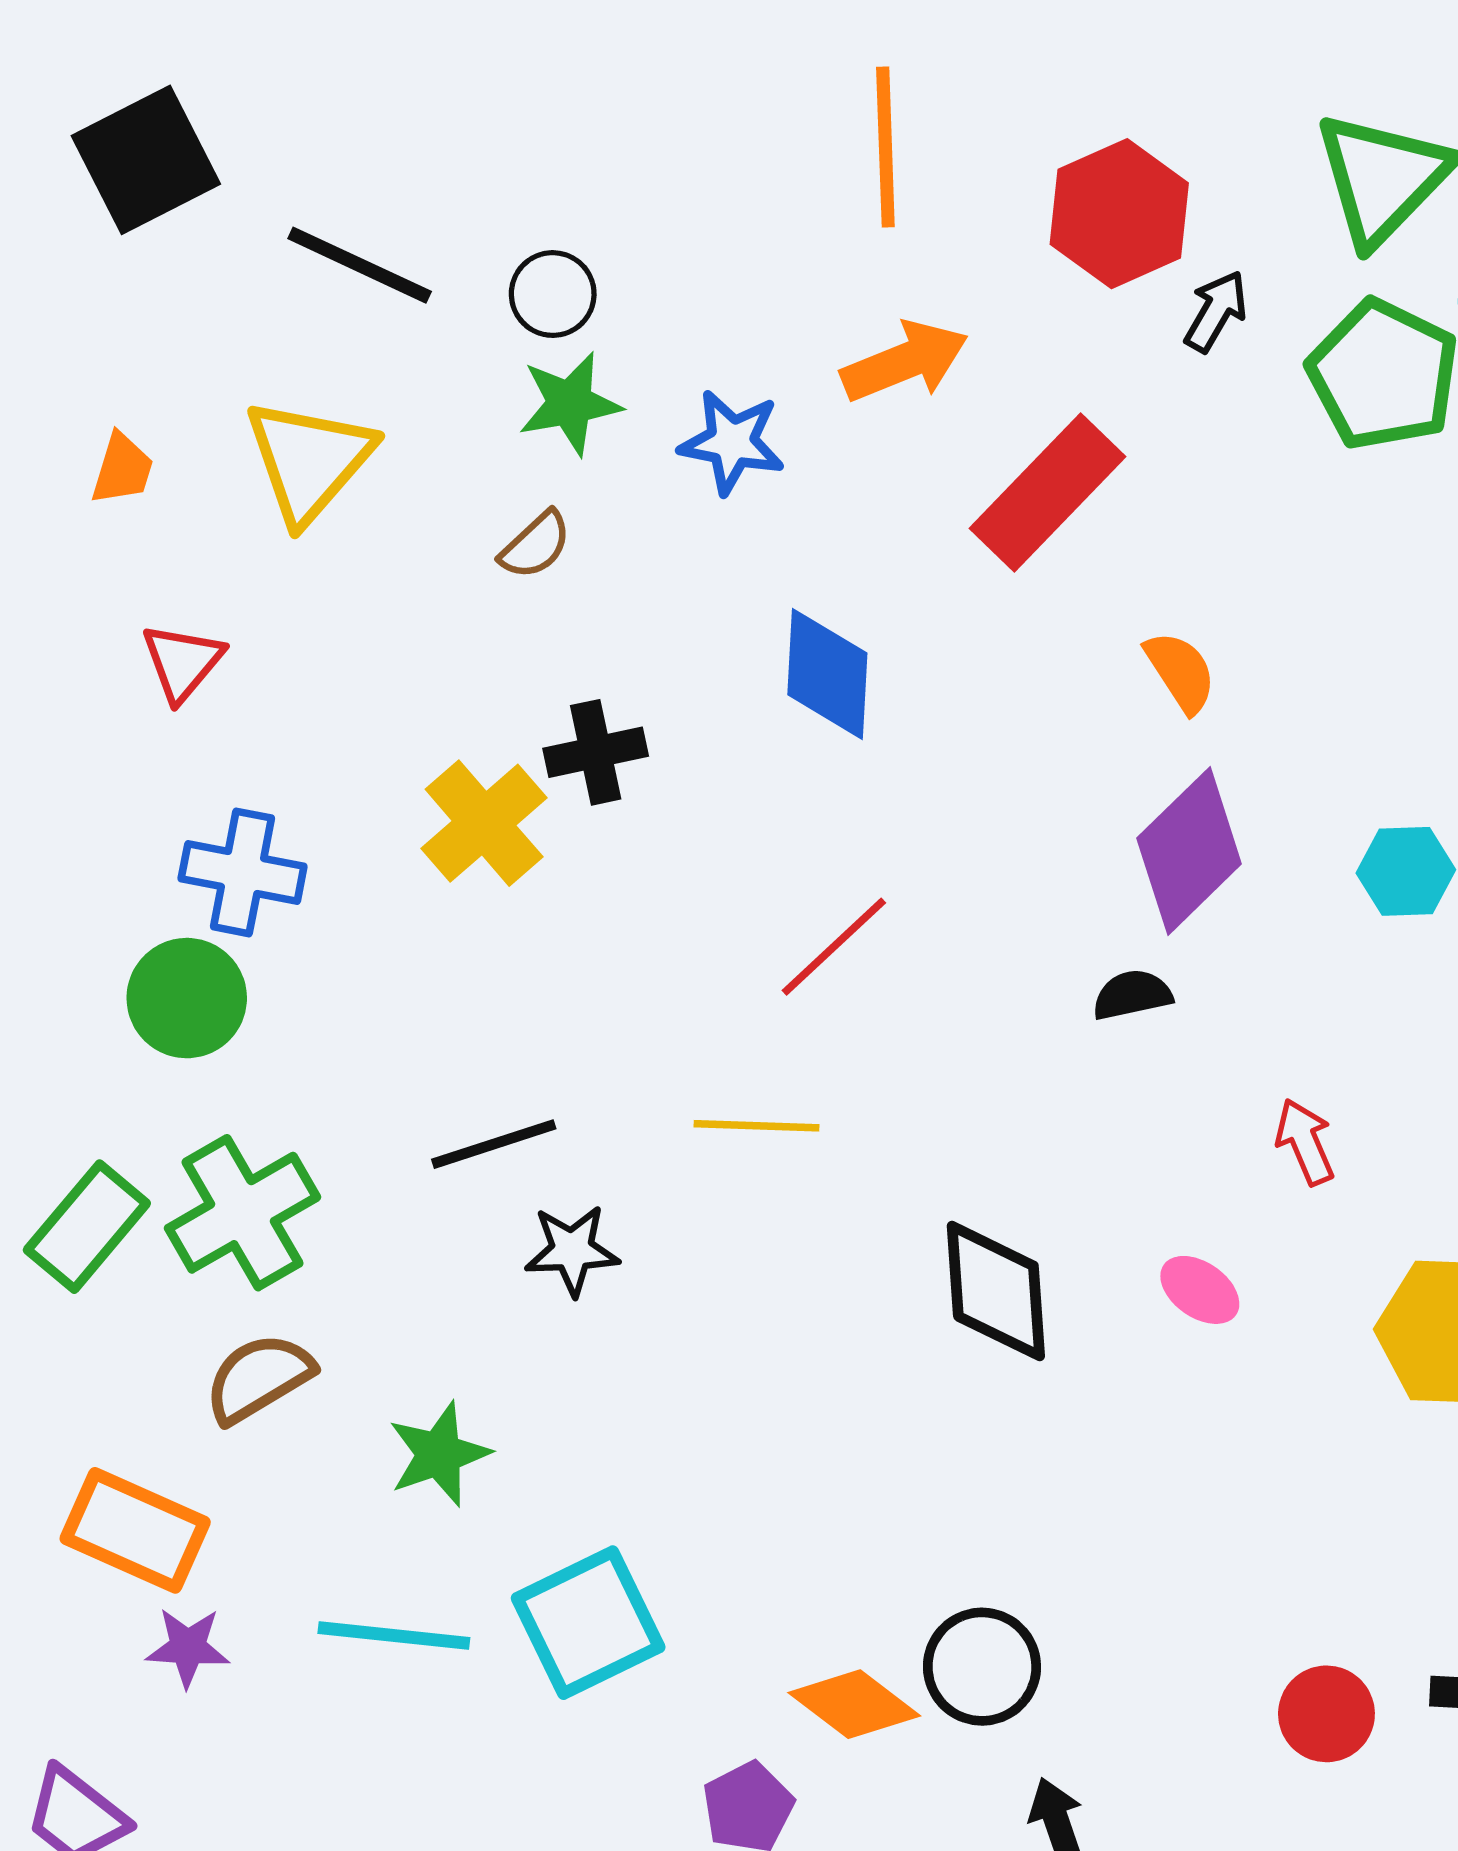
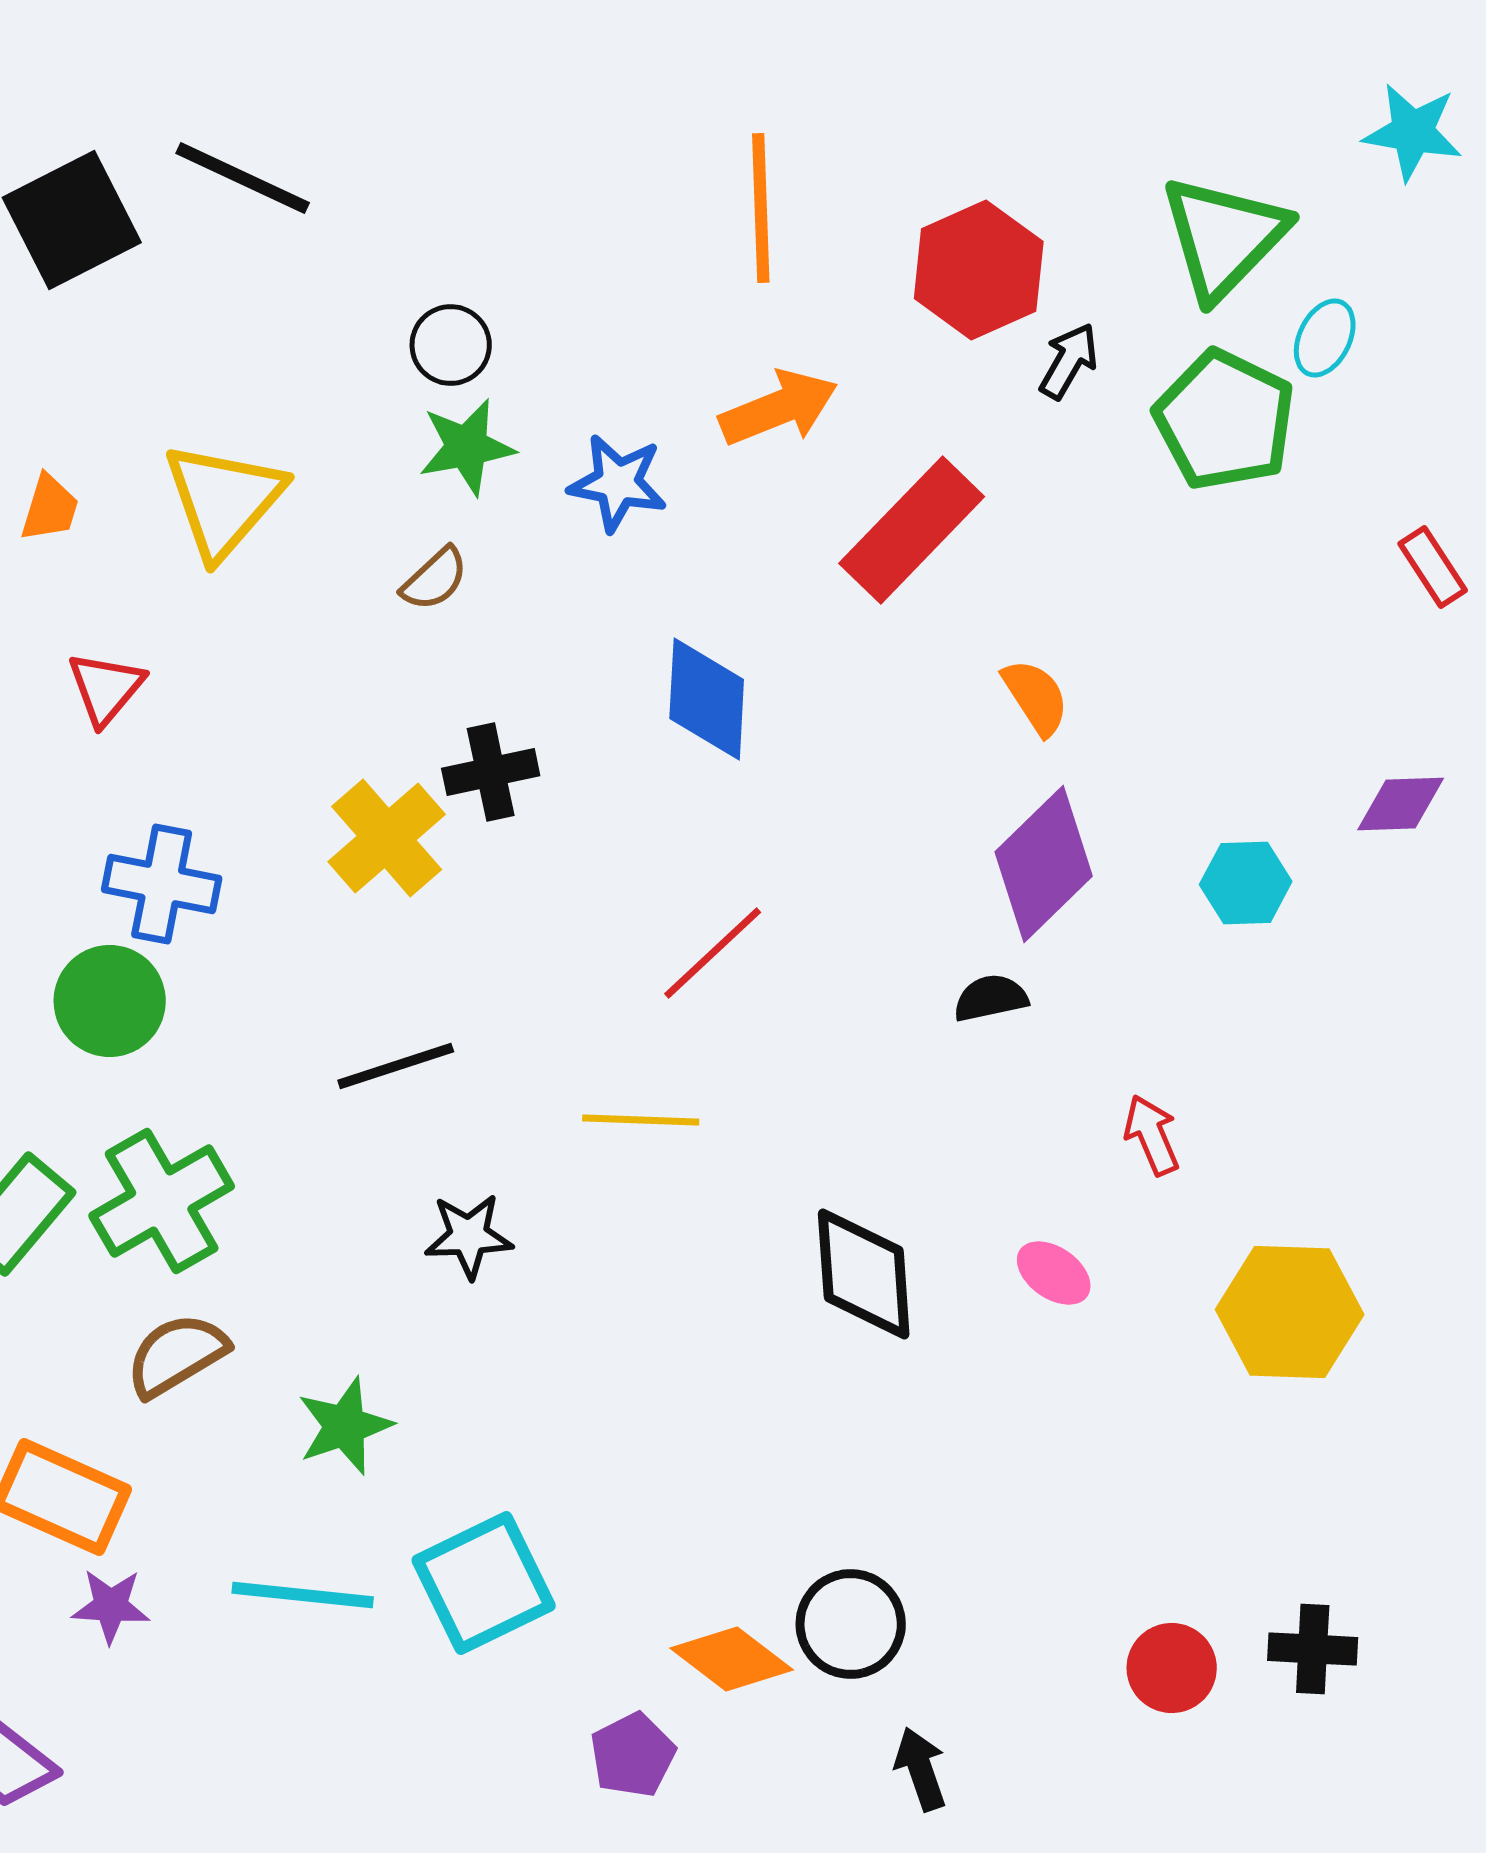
black line: (360, 265) -> (243, 178), moved
black line: (494, 1144) -> (396, 1066), moved

